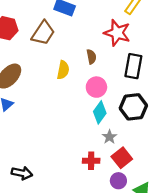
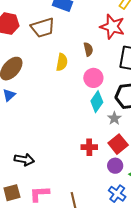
brown trapezoid: (43, 33) -> (43, 28), turned 40
gray star: (109, 137) -> (114, 118), moved

